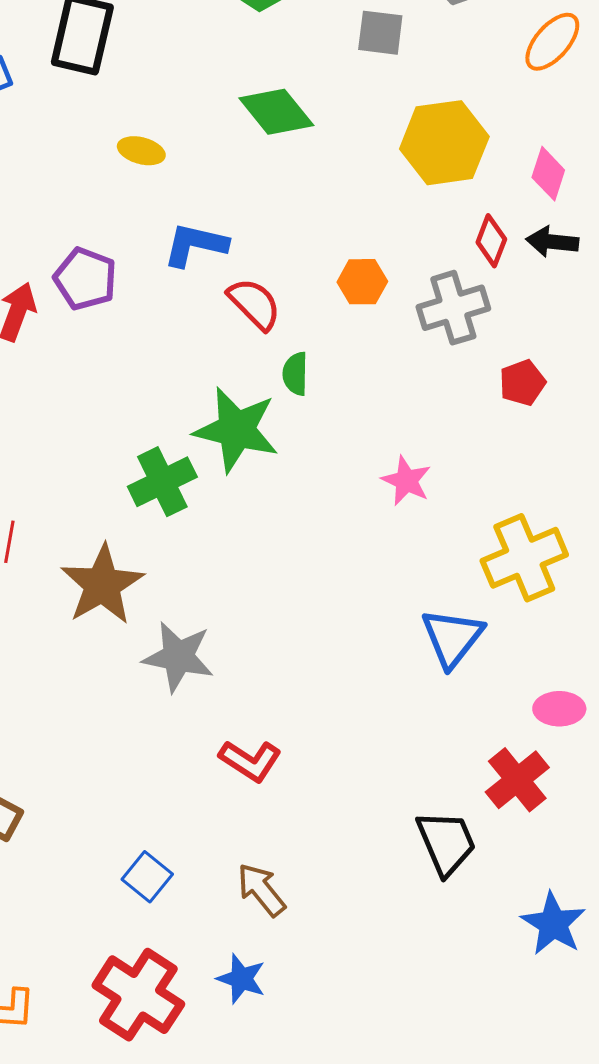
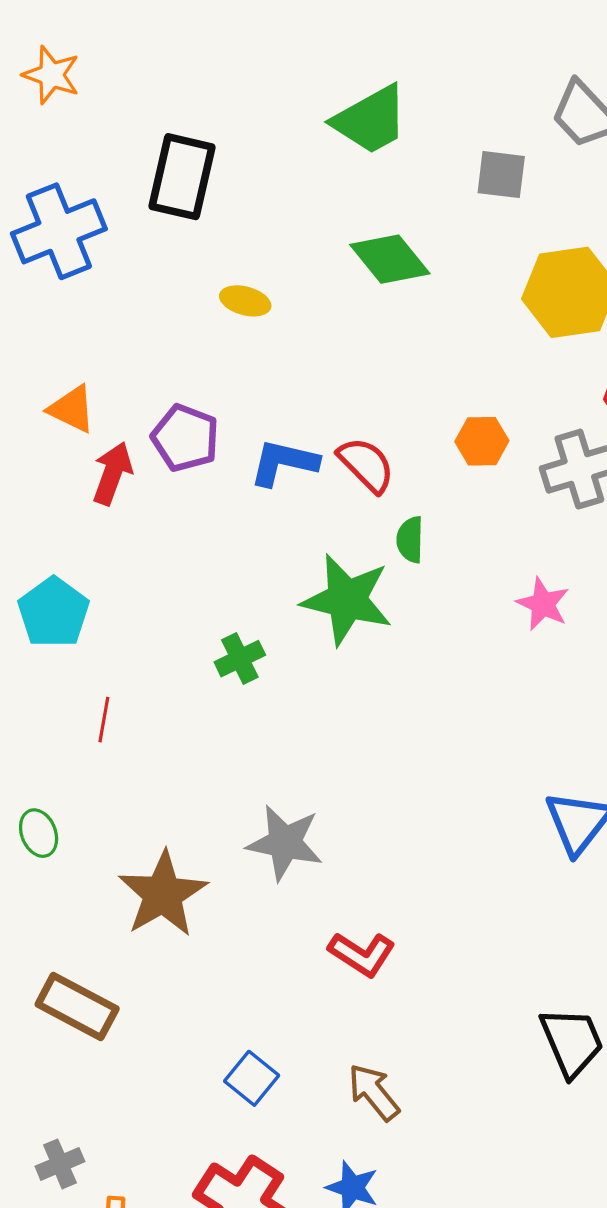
blue L-shape: (195, 245) -> (284, 463), moved
pink star: (406, 481) -> (543, 604), moved
green cross: (162, 482) -> (240, 659), moved, size x0.7
brown star: (102, 585) -> (163, 894), moved

